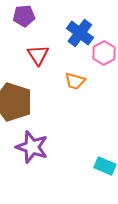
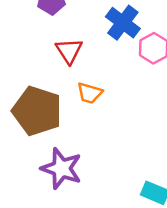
orange trapezoid: (75, 81) -> (90, 93), moved

